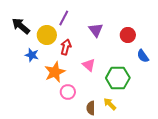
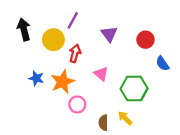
black arrow: (21, 26) -> (24, 29), turned 36
blue star: (32, 55) -> (36, 78), moved

